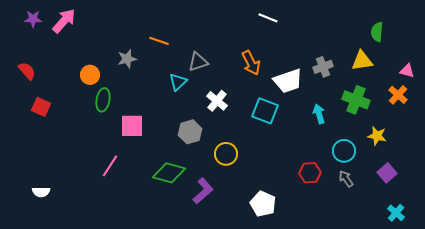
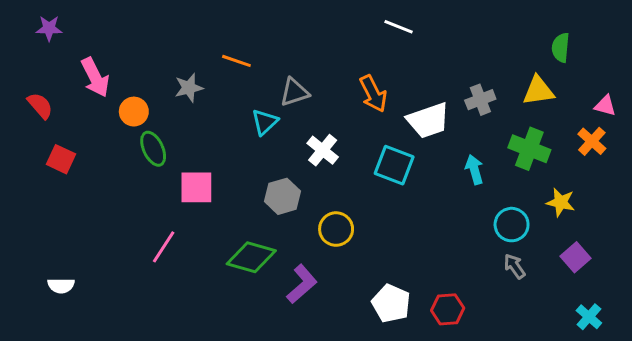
pink arrow: (64, 21) -> (95, 77), moved, turned 112
green ellipse: (103, 100) -> (153, 149), turned -35
red hexagon: (310, 173) -> (448, 309), moved

